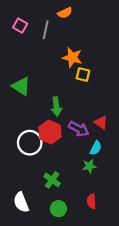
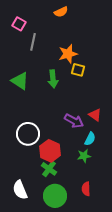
gray line: (46, 30) -> (33, 42), moved
orange star: (72, 57) -> (68, 54), turned -30
green arrow: (56, 106) -> (53, 79), moved
red hexagon: (50, 132) -> (50, 151), moved
green circle: (58, 209) -> (55, 196), size x1.5

